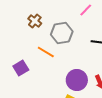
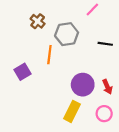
orange line: (46, 52) -> (49, 55), turned 66

